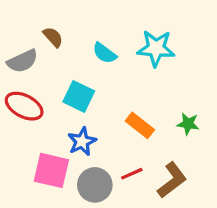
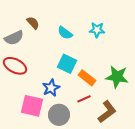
cyan star: (156, 48) -> (97, 30), size x0.7
cyan square: (79, 96) -> (67, 64), moved
green star: (188, 124) -> (117, 77), size x1.6
red line: (132, 174) -> (84, 99), moved

